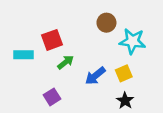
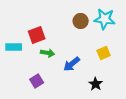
cyan star: (132, 41) -> (105, 19), moved
green arrow: (66, 62) -> (48, 53), turned 48
yellow square: (124, 73) -> (104, 53), moved

